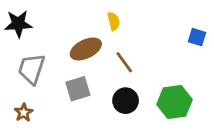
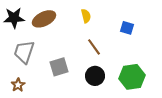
blue square: (197, 37) -> (127, 28), moved
brown ellipse: (86, 49) -> (44, 19), moved

